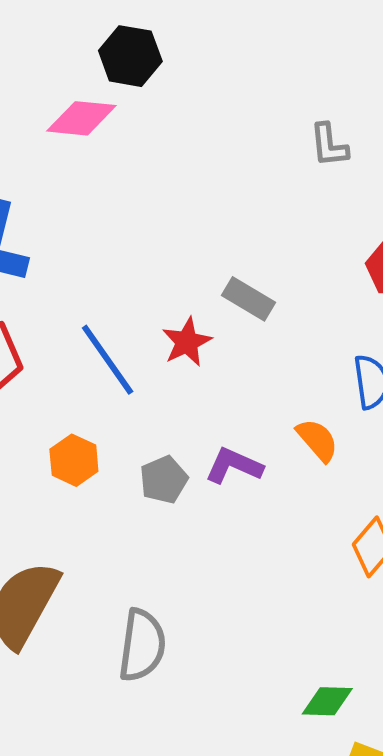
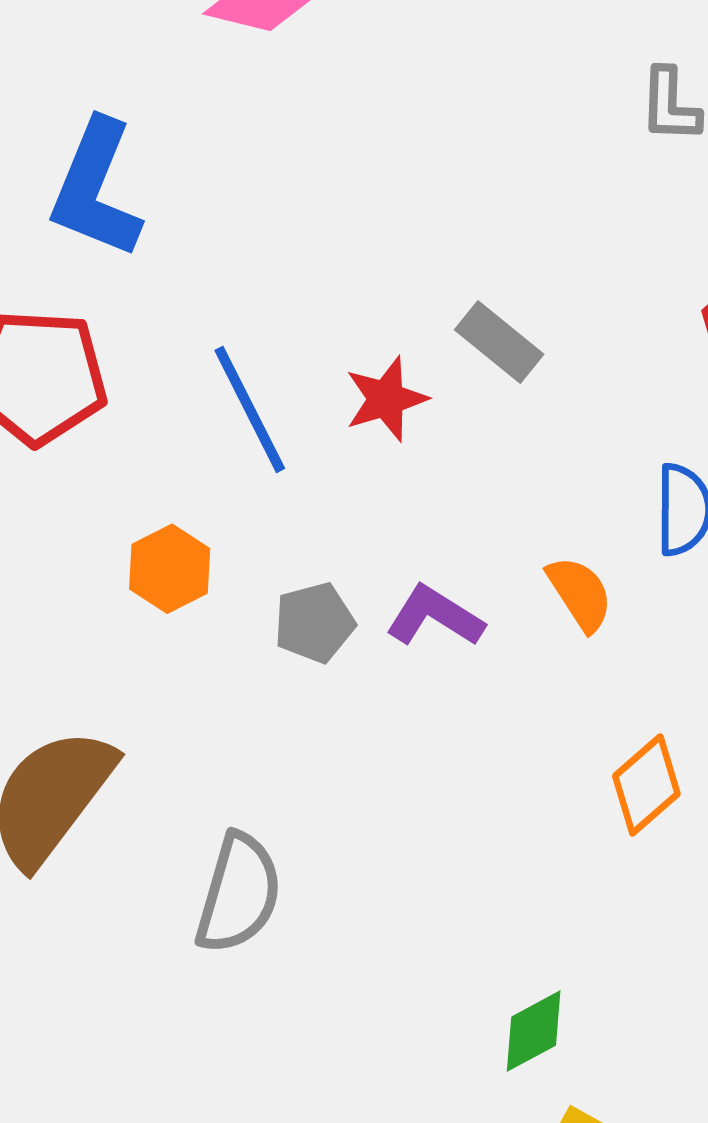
green diamond: (327, 701) -> (534, 1031), turned -38

